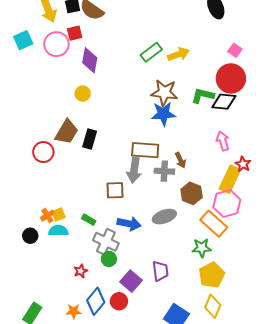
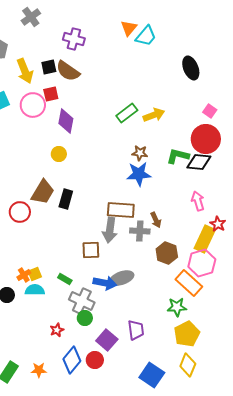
brown star: (164, 93) -> (140, 153), size x0.6
gray ellipse: (164, 217) -> (122, 278), moved
orange star: (74, 311) -> (39, 370), moved

